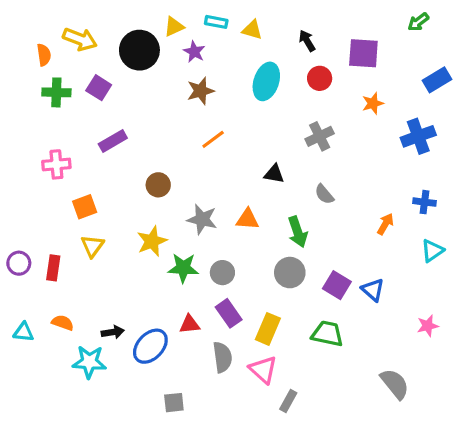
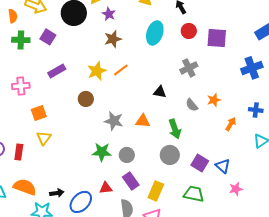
purple square: (363, 53) -> (217, 38), moved
orange star: (373, 103) -> (214, 100), moved
yellow star: (152, 241) -> (97, 71), moved
orange semicircle: (63, 323) -> (25, 187), size x1.6
pink star: (428, 326) -> (236, 189), moved

